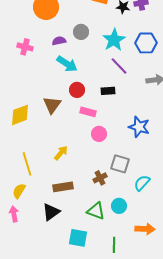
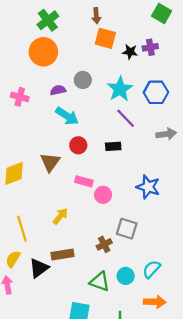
pink rectangle: (88, 112) -> (84, 181), moved
cyan semicircle: (142, 183) -> (151, 269), moved
black triangle: (51, 212) -> (39, 268), moved

